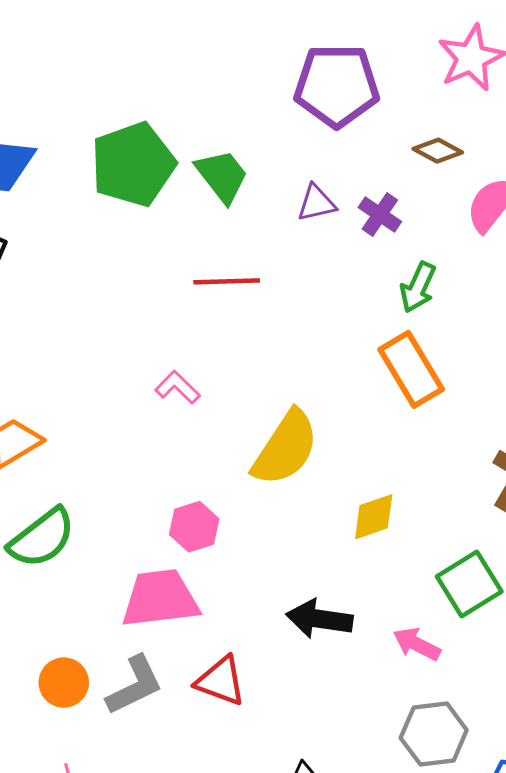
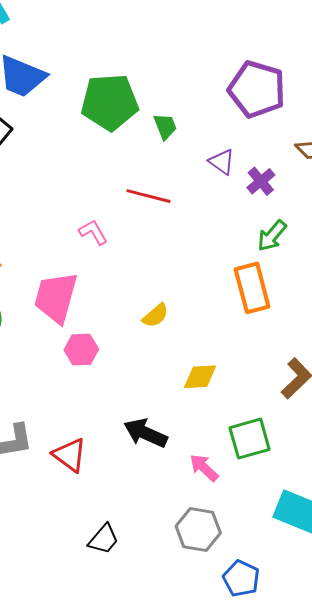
green trapezoid: (222, 176) -> (165, 126), size x0.7
purple triangle: (316, 203) -> (222, 162), turned 32
pink L-shape: (178, 387) -> (93, 232), moved
yellow semicircle: (285, 448) -> (155, 316), size x0.5
pink trapezoid: (160, 598) -> (56, 297), moved, turned -84

